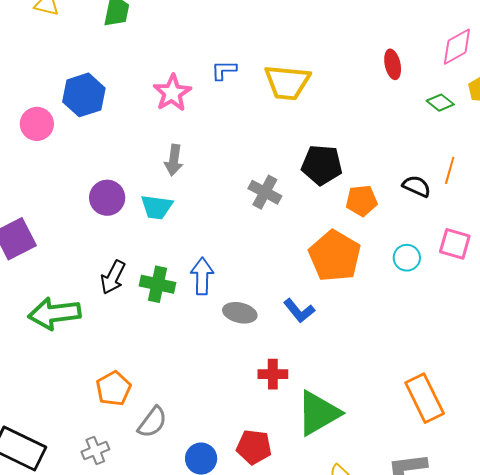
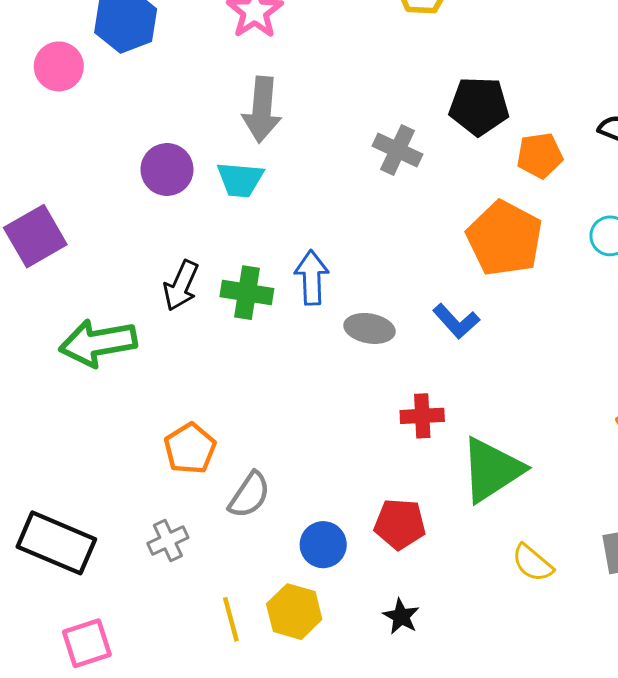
gray arrow: (174, 160) -> (262, 110), size x1.4

